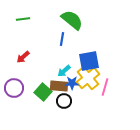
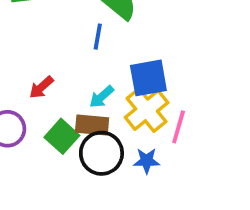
red arrow: (23, 57) -> (41, 87), moved
blue star: (72, 83) -> (147, 161), moved
black circle: (64, 101) -> (101, 153), size x1.5

